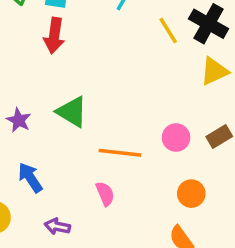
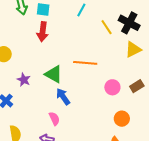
orange line: (120, 153) -> (85, 63), moved
blue arrow: (30, 178) -> (63, 96), moved
pink semicircle: (105, 194) -> (54, 119), moved

